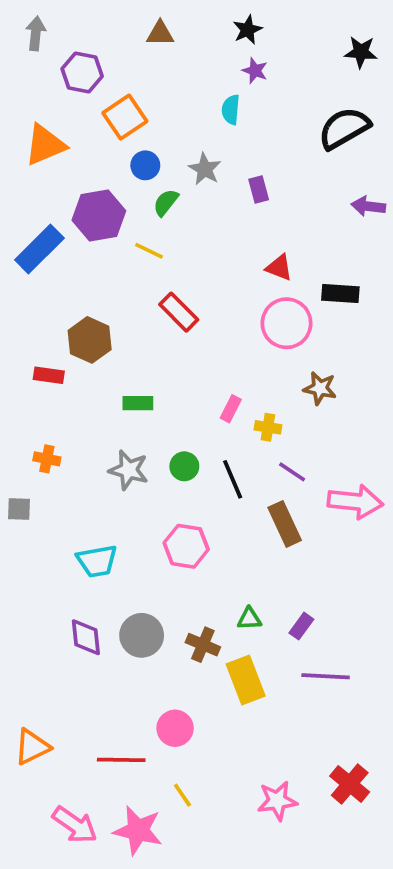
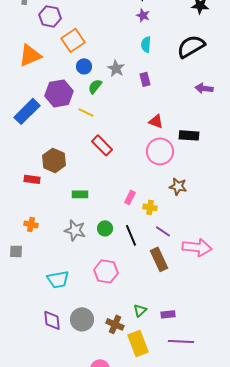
cyan semicircle: (231, 110) -> (146, 44), moved
green triangle: (249, 619) -> (140, 310), turned -40
purple rectangle: (301, 626) -> (168, 314), turned 48

